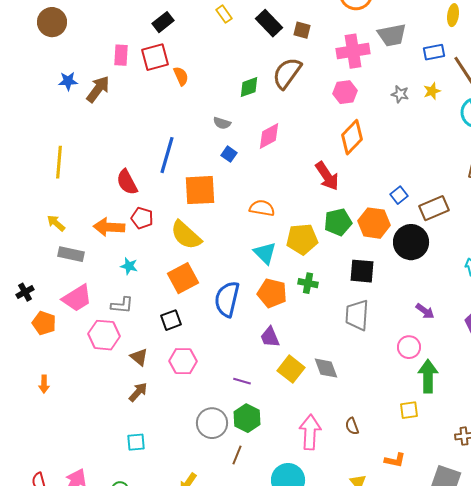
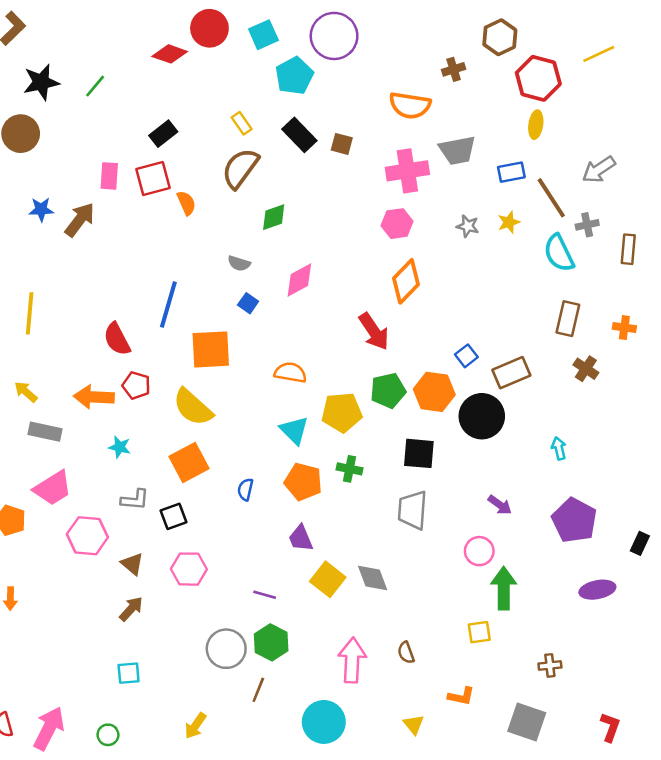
brown semicircle: (287, 73) -> (240, 168), moved
blue semicircle: (227, 299) -> (245, 489), size x0.5
gray L-shape: (122, 305) -> (135, 500), moved

